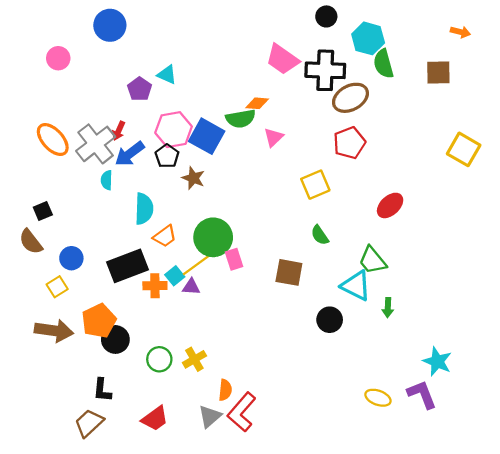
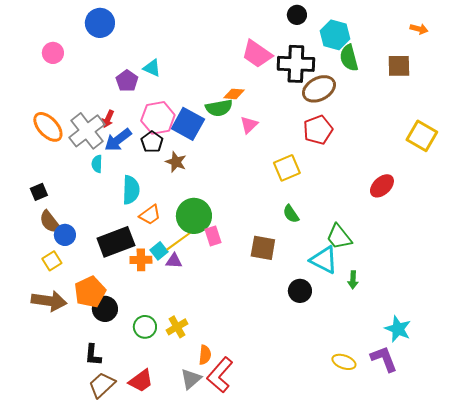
red ellipse: (390, 205) -> (382, 186), moved
brown semicircle: (31, 242) -> (50, 222), moved
brown trapezoid: (89, 423) -> (102, 385), moved

